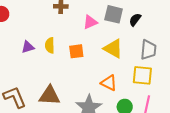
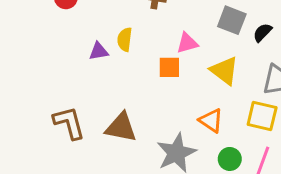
pink triangle: (90, 22) -> (187, 43), moved
yellow semicircle: (50, 45) -> (125, 39), moved

